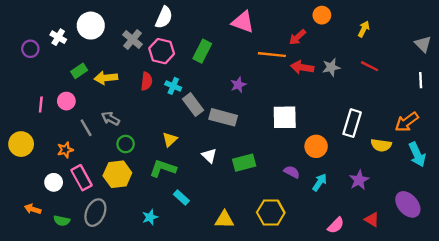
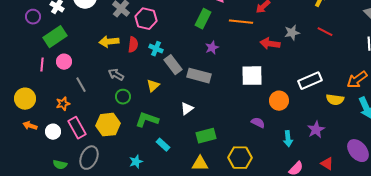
green rectangle: (202, 51) -> (203, 19), moved
red arrow: (302, 67) -> (270, 44), moved
green rectangle: (79, 71) -> (55, 37), moved, size x1.6
yellow arrow: (106, 78) -> (109, 42), moved
gray arrow: (110, 118) -> (116, 75), moved
white rectangle: (352, 123) -> (310, 81), turned 50
yellow triangle: (170, 139) -> (153, 86), moved
green circle: (126, 144) -> (123, 97), moved
white triangle: (209, 156) -> (187, 109), turned 40
green rectangle: (244, 163) -> (206, 136), moved
cyan arrow: (320, 182) -> (288, 139), moved, turned 140
orange arrow: (33, 209) -> (30, 126), moved

